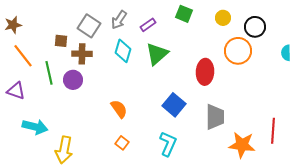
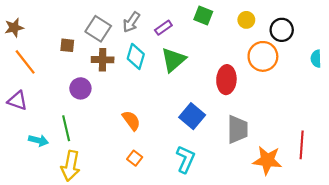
brown cross: (82, 54) -> (103, 60), moved
green line: (49, 73) -> (66, 128), moved
cyan arrow: (35, 127) -> (38, 140), size x0.7

